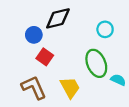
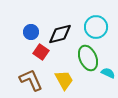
black diamond: (58, 18) -> (60, 34), moved
cyan circle: (105, 29) -> (96, 27), size x1.5

